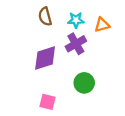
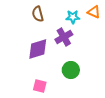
cyan star: (76, 20) -> (73, 17), moved
orange triangle: (102, 25) -> (94, 12), moved, turned 40

